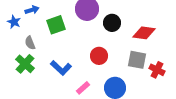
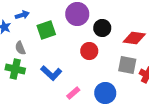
red circle: (99, 56) -> (89, 51), moved
green cross: (25, 64) -> (15, 69), turned -30

